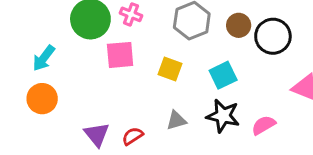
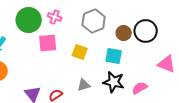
brown circle: (239, 25) -> (124, 33), moved
cyan square: (223, 75) -> (114, 56), turned 36

